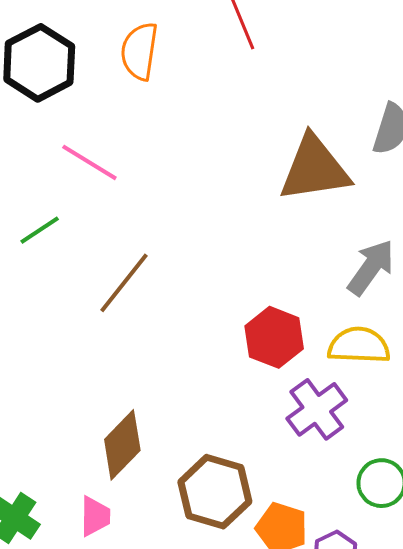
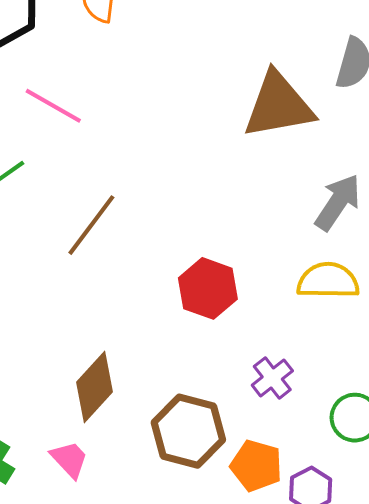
red hexagon: (274, 337) -> (208, 288), moved
purple cross: (317, 409) -> (272, 378), moved, size x0.7
pink trapezoid: (95, 516) -> (69, 459), turned -42

